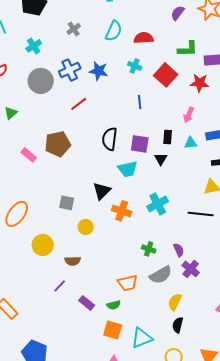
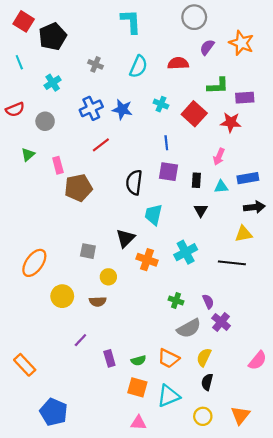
gray cross: (74, 29) -> (96, 64), turned -32
red semicircle: (144, 38) -> (178, 63), moved
gray circle: (41, 81) -> (45, 121), moved, size x0.7
purple square: (140, 144) -> (168, 172), moved
pink rectangle: (29, 155) -> (58, 165), moved, turned 35
black triangle: (161, 159) -> (201, 210), moved
cyan trapezoid: (128, 169) -> (153, 215), turned 115
brown semicircle: (73, 261) -> (98, 302), moved
orange trapezoid: (128, 283) -> (168, 358), moved, turned 40
purple rectangle: (87, 303) -> (109, 358), turned 35

